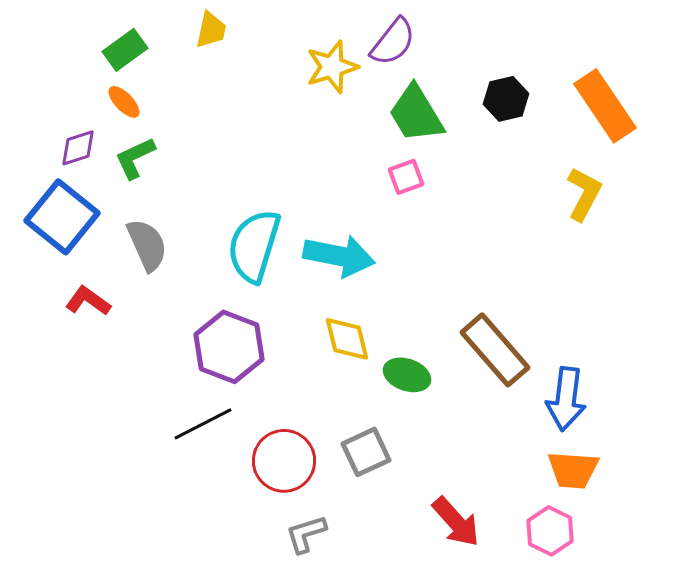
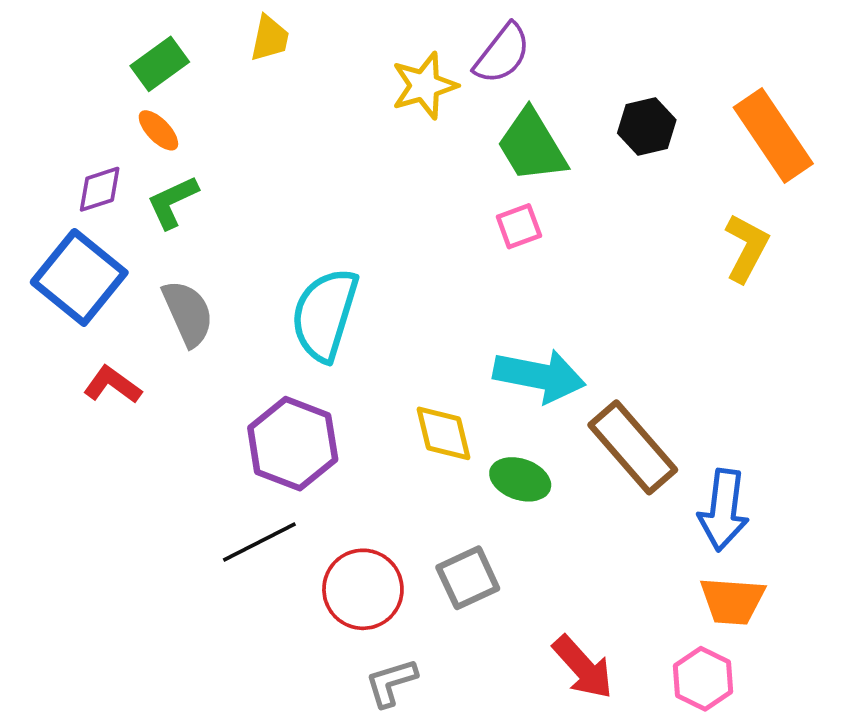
cyan arrow: (339, 256) -> (539, 376), moved

